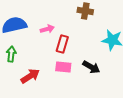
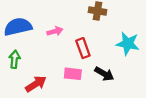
red rectangle: (62, 44) -> (83, 48), moved, turned -36

